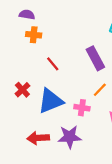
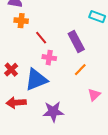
red line: (53, 64) -> (41, 38), moved
pink cross: (82, 108) -> (49, 58), moved
red arrow: (38, 138) -> (16, 103), moved

